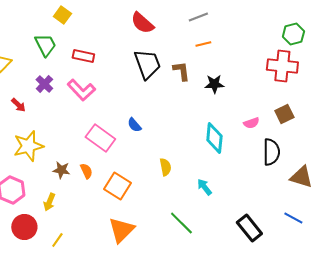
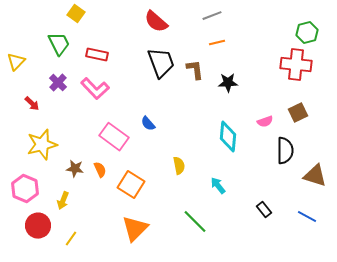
black rectangle: (249, 228) -> (264, 210), moved, size x0.6

